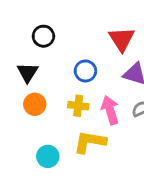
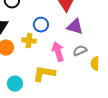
yellow cross: (78, 106) -> (29, 41), moved

